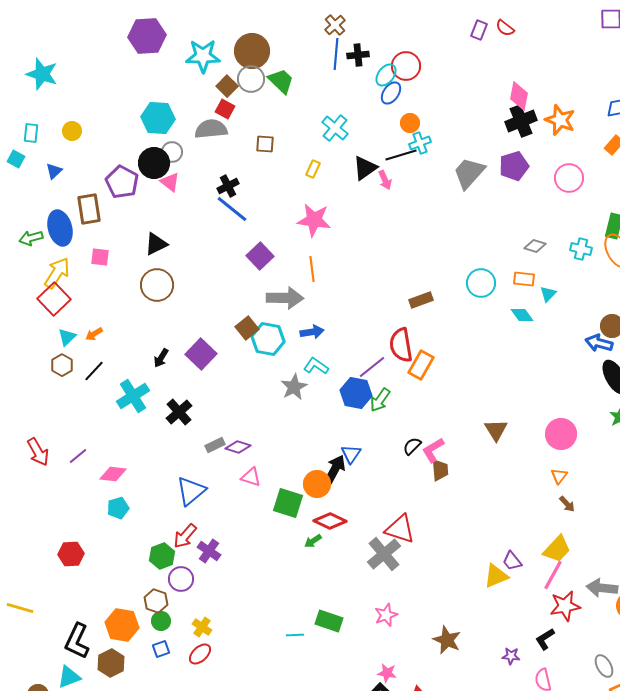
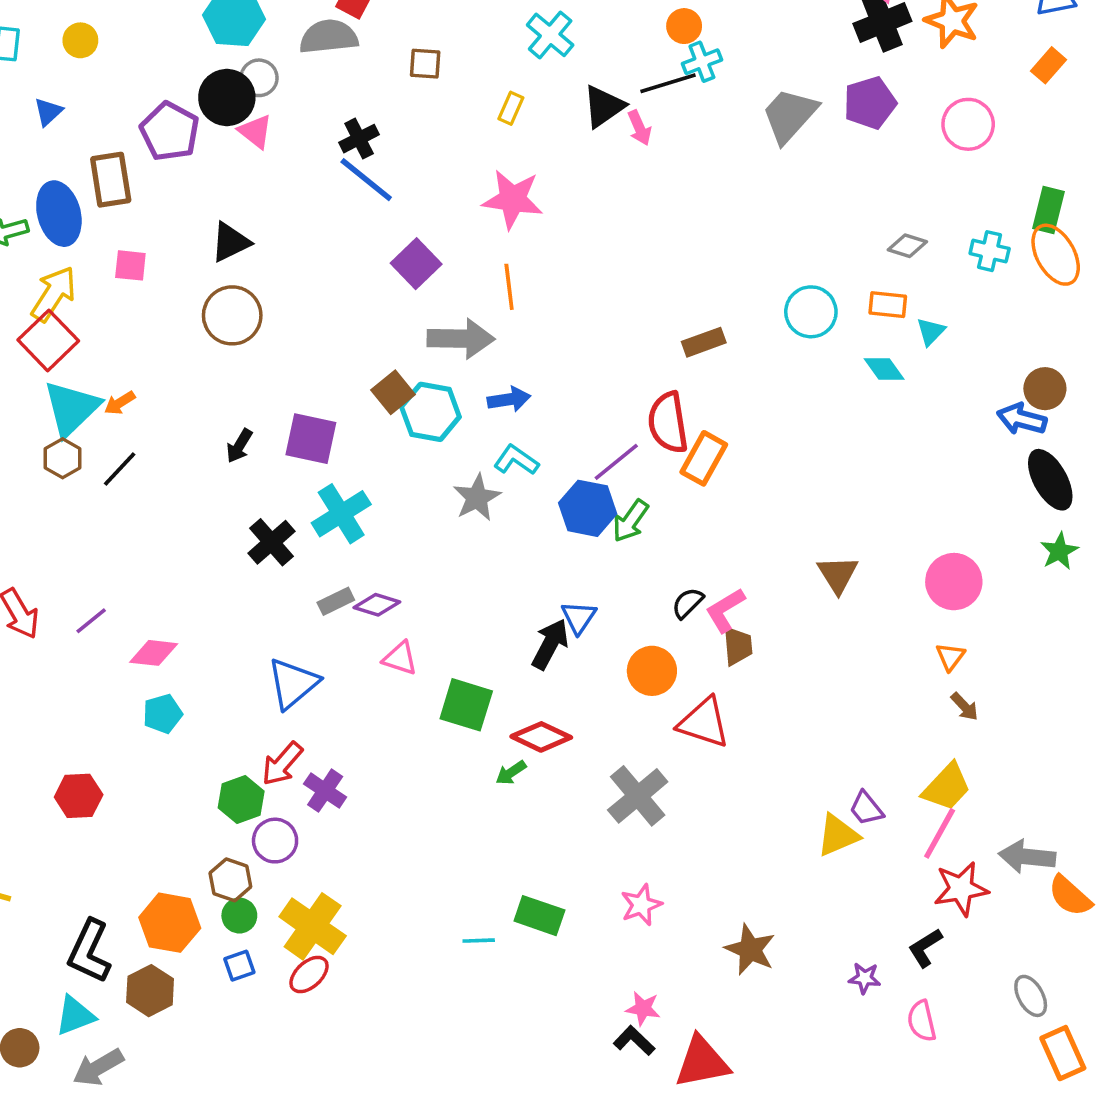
cyan triangle: (67, 337) -> (71, 408), size x1.8
purple square: (201, 354) -> (311, 439), turned -32
cyan cross: (133, 396) -> (341, 514), moved
orange circle: (317, 484) -> (652, 671), moved
red triangle: (400, 529) -> (704, 723), moved
yellow cross: (202, 627) -> (313, 926), size x1.8

